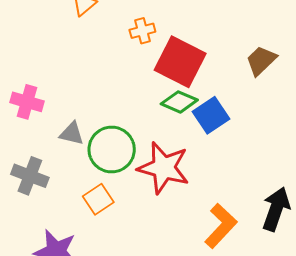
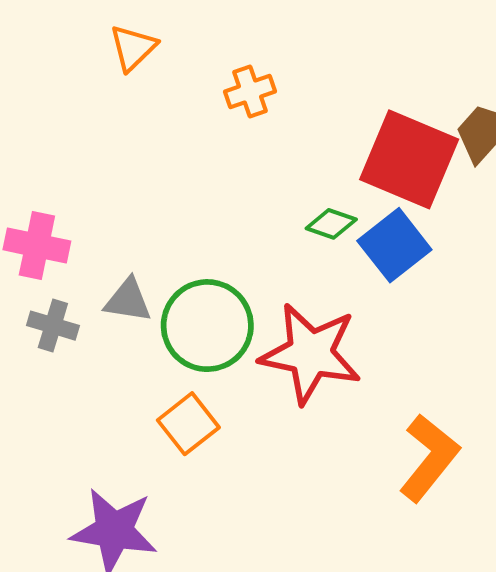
red square: (180, 62) -> (409, 159), moved
green diamond: (179, 102) -> (331, 224), size x0.7
gray cross: (30, 176) -> (53, 326), moved, size x0.7

